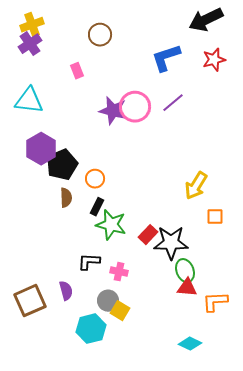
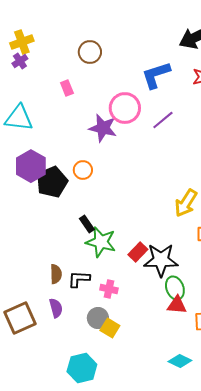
purple cross: (30, 44) -> (20, 61), size x0.7
pink circle: (135, 107) -> (125, 108), moved
orange circle: (95, 179) -> (83, 170), moved
brown semicircle: (66, 198) -> (56, 274), moved
black rectangle: (97, 207) -> (87, 224), turned -60
cyan hexagon: (91, 329) -> (82, 368), moved

